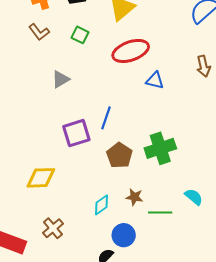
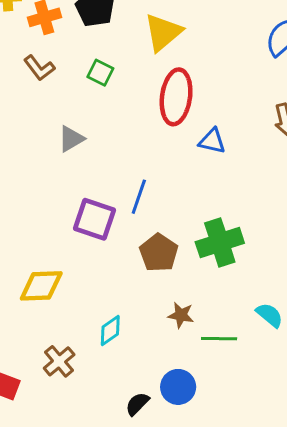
red ellipse: (131, 51) -> (176, 97), turned -63
purple square: (76, 133) -> (95, 219), turned 36
cyan diamond: (101, 205) -> (110, 330), moved
blue circle: (124, 235) -> (178, 387), moved

